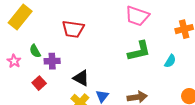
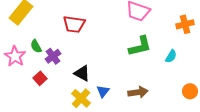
pink star: (14, 61) -> (15, 56), size x1.5
purple cross: (52, 61) -> (53, 56), turned -35

